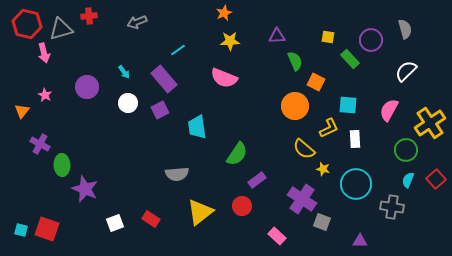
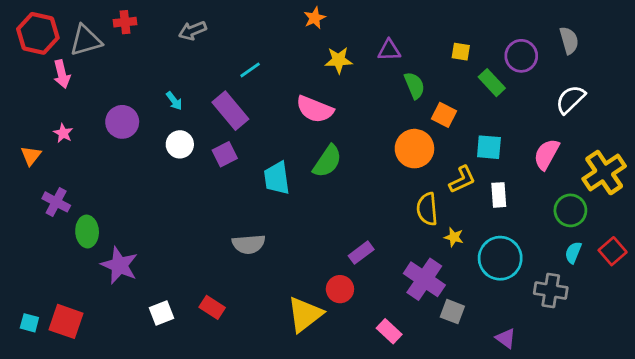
yellow star: (230, 41) -> (339, 60), moved
yellow semicircle: (304, 149) -> (427, 209), turned 45
green semicircle: (237, 154) -> (327, 161), moved
yellow triangle: (200, 212) -> (305, 314), moved
purple triangle: (360, 241) -> (506, 338), turned 35

